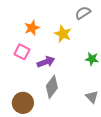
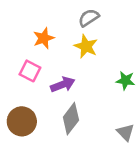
gray semicircle: (83, 13) -> (89, 18), moved
brown circle: (23, 103) -> (22, 121), moved

